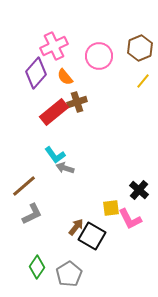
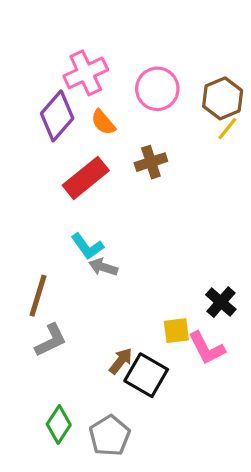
brown hexagon: (140, 48) -> (223, 98), moved
brown cross: (77, 102) -> (151, 162), moved
brown line: (24, 186) -> (38, 296), turned -32

